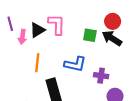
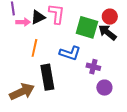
green square: (90, 35) -> (87, 27), size x1.6
pink arrow: (22, 37) -> (23, 22), turned -104

